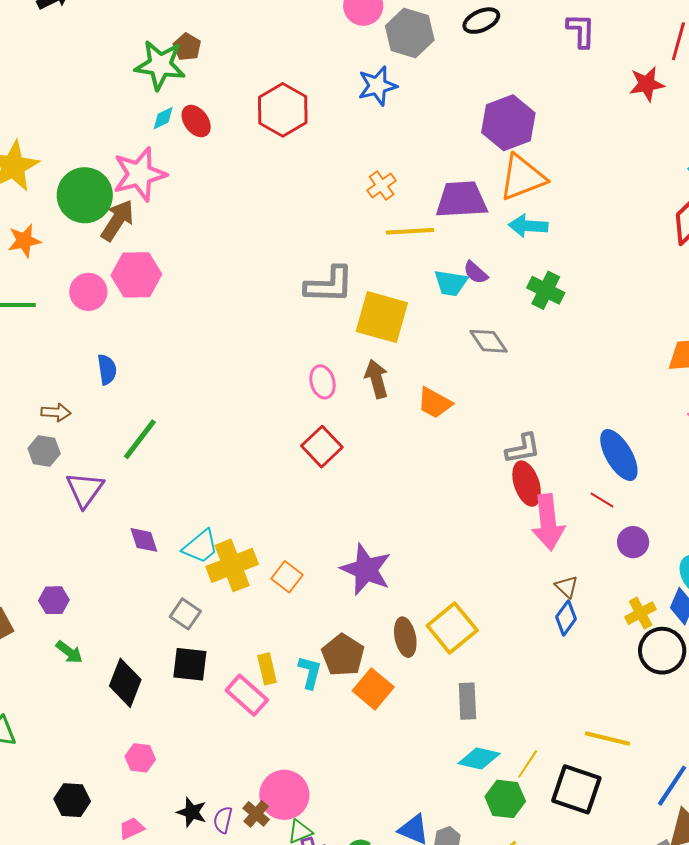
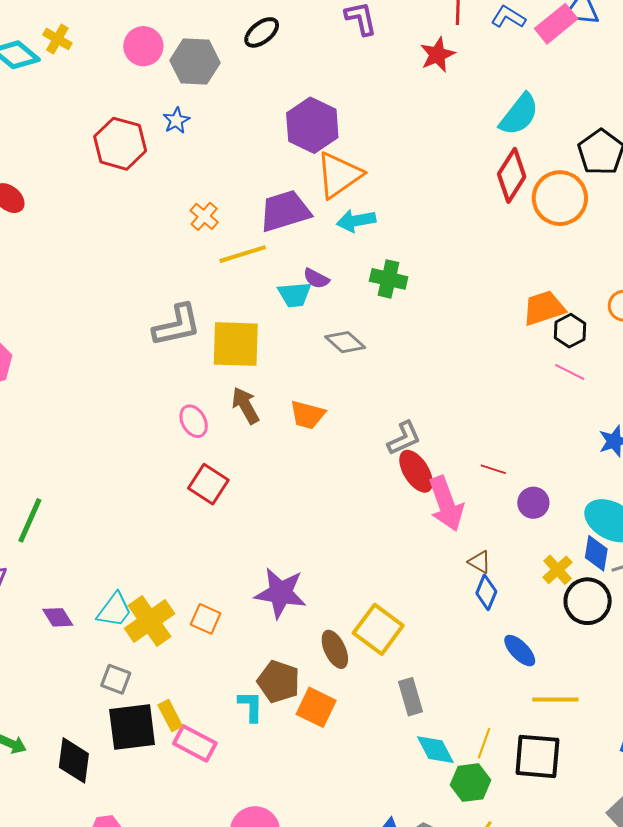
blue star: (377, 86) -> (176, 121), size x0.7
red hexagon: (283, 110) -> (120, 144), moved
blue ellipse: (619, 455) -> (520, 651), moved, size x0.7
black square: (190, 664) -> (132, 727), size x1.4
yellow rectangle: (267, 669) -> (170, 716), moved
cyan diamond: (479, 759) -> (435, 750), turned 63

